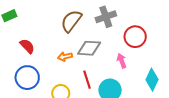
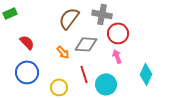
gray cross: (106, 17) -> (102, 14), turned 30
red circle: (135, 37) -> (118, 33), moved
orange arrow: (65, 57) -> (63, 52), turned -120

